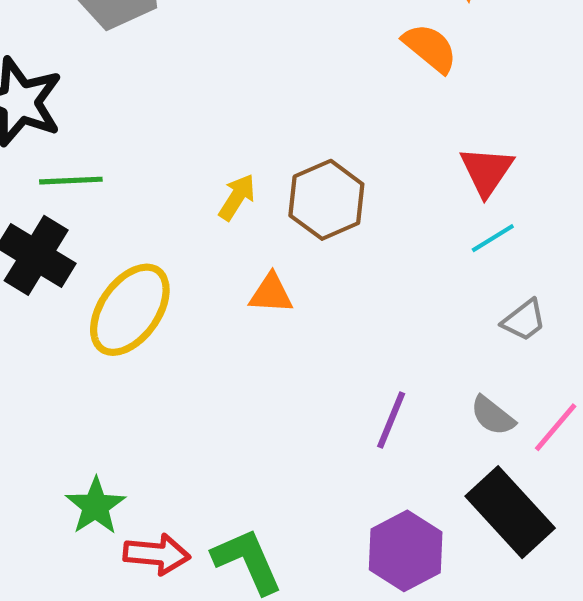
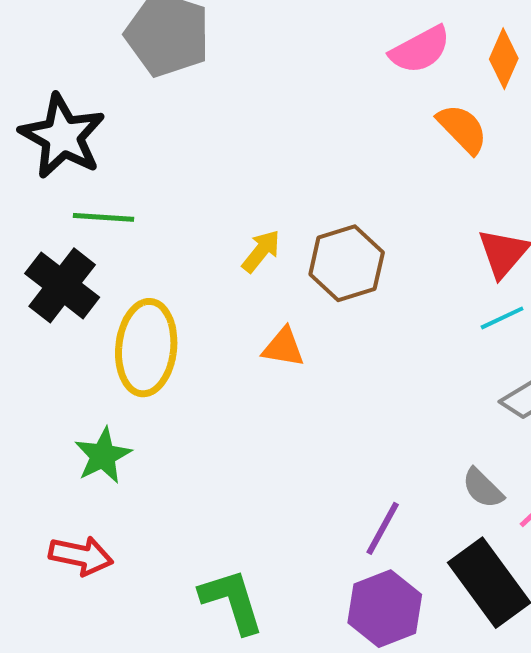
yellow ellipse: (130, 310) -> (146, 348), turned -36
purple line: (391, 420) -> (383, 528), moved
green star: (95, 506) -> (103, 456), moved
red arrow: (157, 554) -> (81, 556), moved

